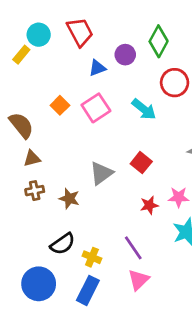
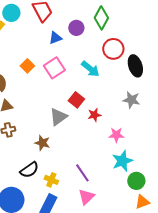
red square: (141, 163) -> (76, 100), moved
brown star: (69, 199) -> (42, 143), moved
red star: (149, 205) -> (94, 115), moved

